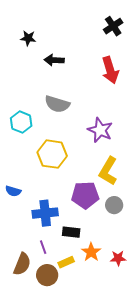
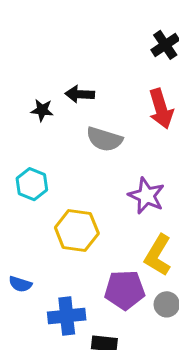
black star: (28, 38) -> (42, 110), moved
gray semicircle: (57, 104) -> (104, 139), moved

